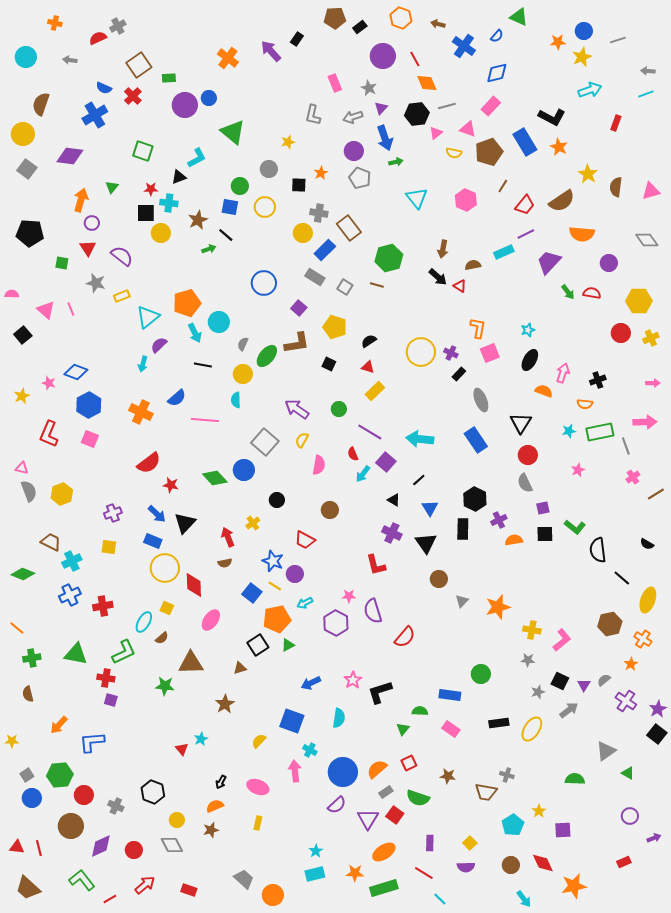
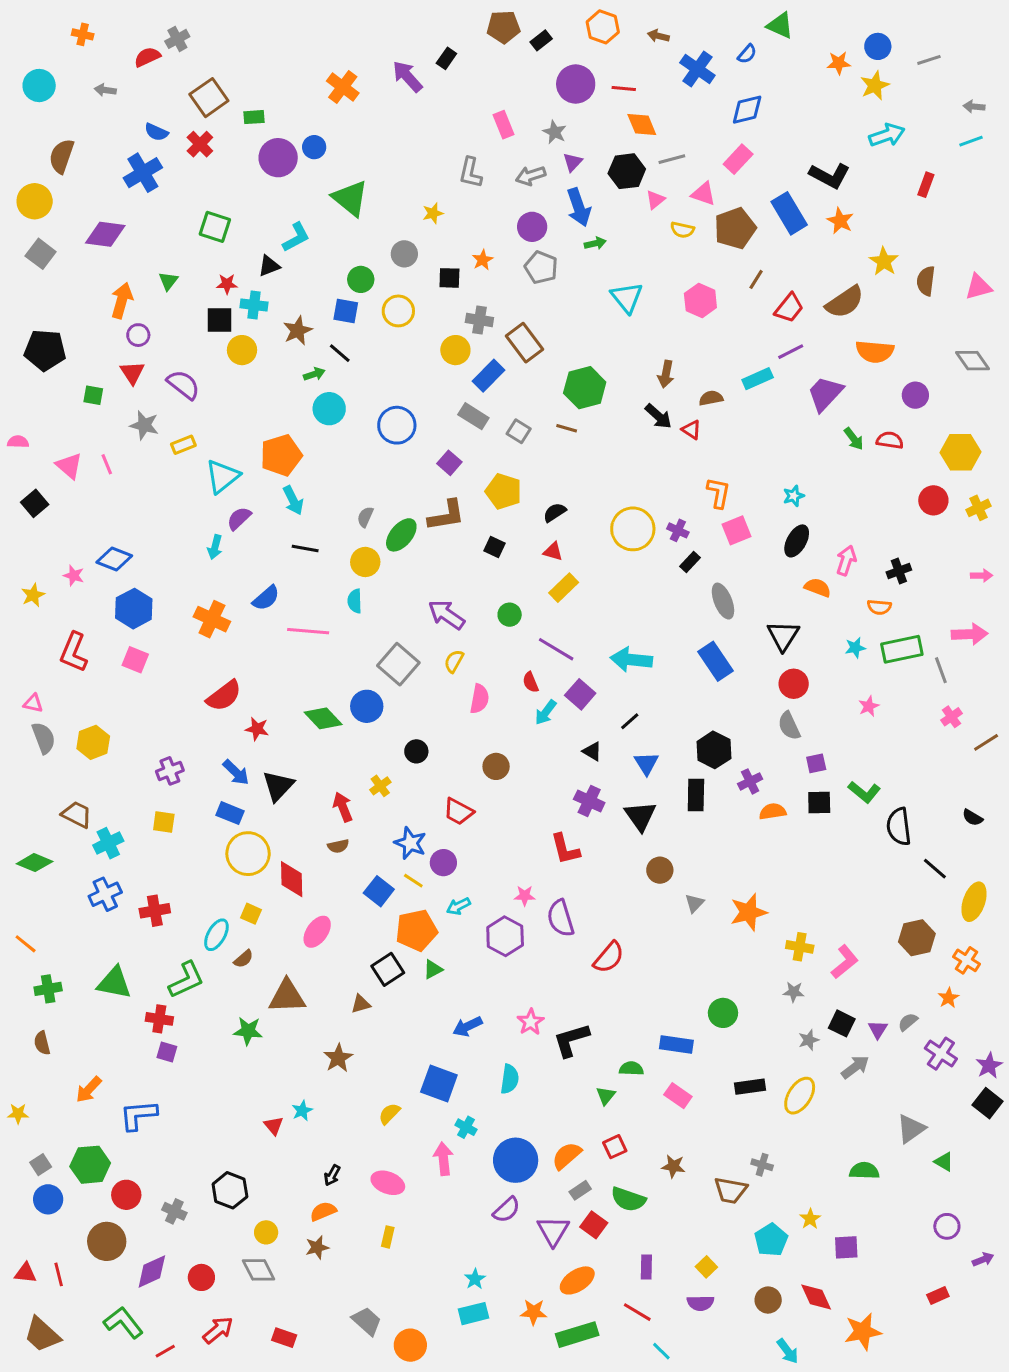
red line: (415, 59) -> (624, 89), turned -56
cyan circle: (219, 322) -> (329, 409), moved

